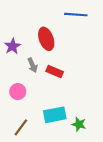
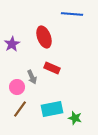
gray arrow: (33, 65) -> (32, 77), moved
brown line: (21, 127) -> (20, 109), moved

